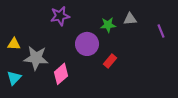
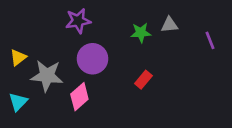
yellow triangle: (14, 44) -> (18, 57), turned -40
purple circle: (87, 44) -> (93, 59), moved

